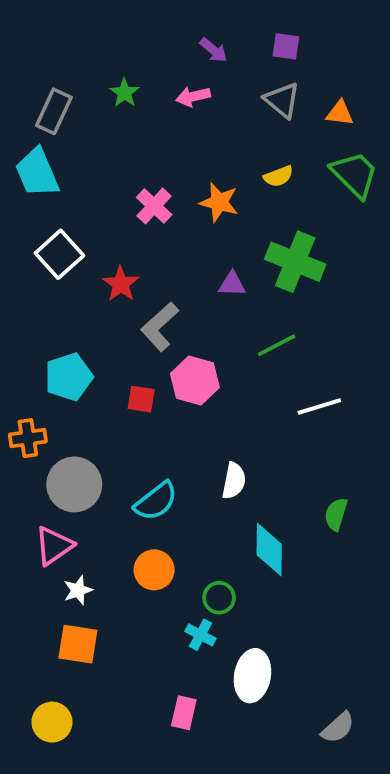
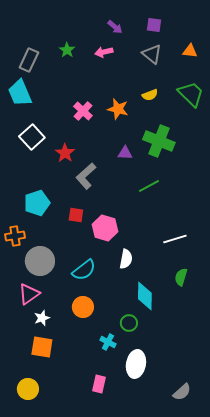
orange triangle: (340, 113) -> (190, 51), moved
pink hexagon: (195, 381) -> (105, 228), moved
white line: (319, 406) -> (175, 239), moved
green circle: (219, 598) -> (129, 323), moved

